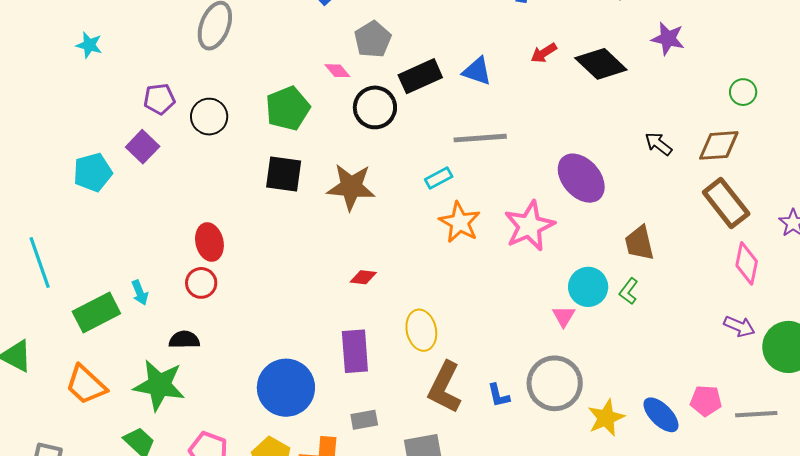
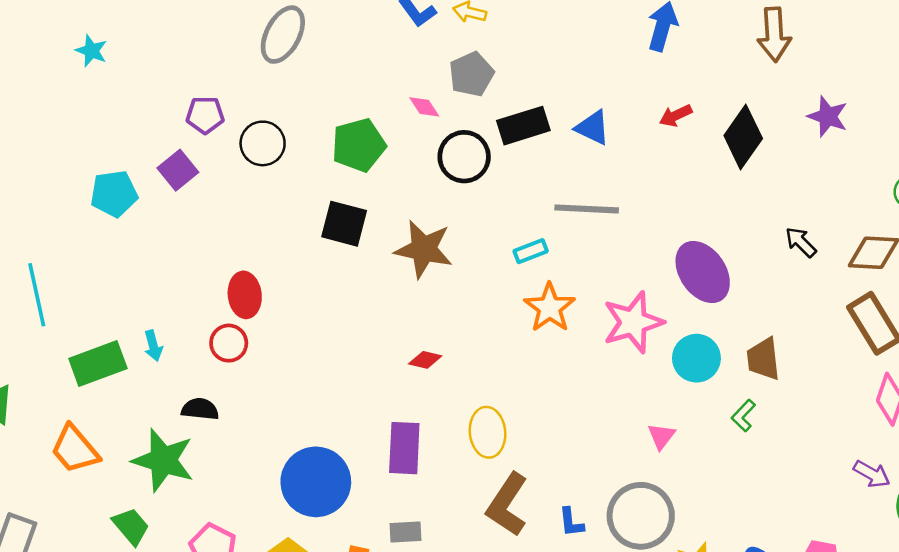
cyan star: (89, 45) -> (91, 51), moved
black diamond: (601, 64) -> (743, 137), turned 75
cyan circle: (588, 287) -> (696, 358), moved

